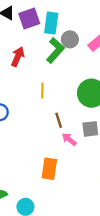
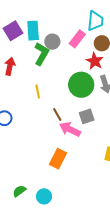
pink arrow: (69, 139) -> (70, 129), size x1.5
orange rectangle: (49, 169) -> (58, 159), turned 30

